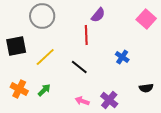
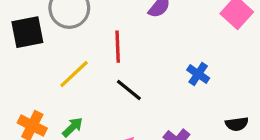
red line: (86, 35) -> (118, 47), moved
black square: (16, 46) -> (27, 32), moved

